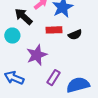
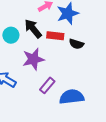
black arrow: (24, 17) -> (33, 29), moved
black semicircle: (75, 35) -> (76, 44), turned 32

